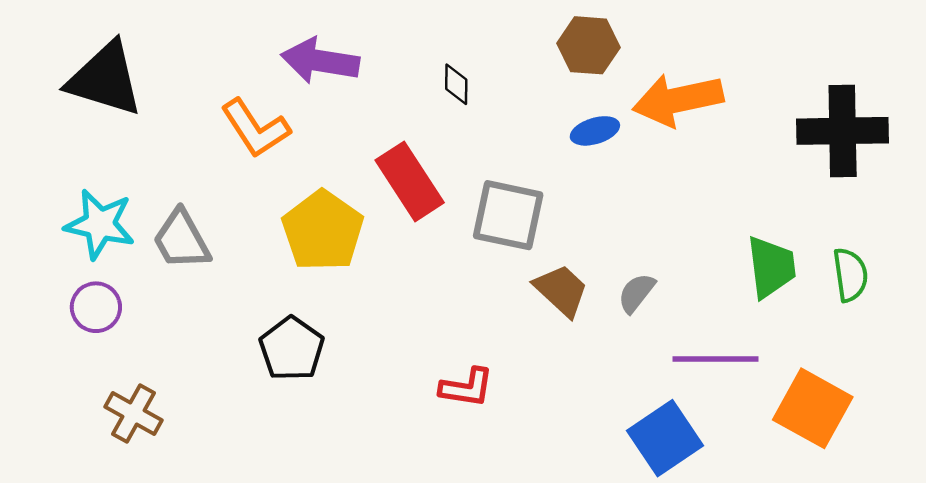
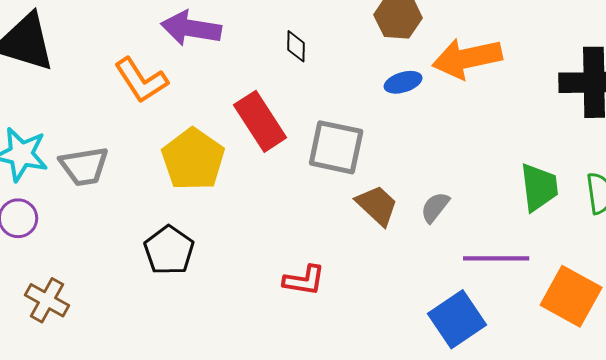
gray trapezoid: (181, 240) -> (84, 166), turned -70

